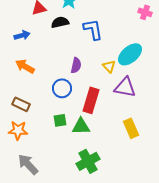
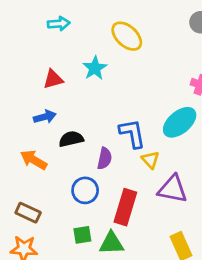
black semicircle: (60, 22) -> (71, 139), moved
blue L-shape: (93, 29) -> (132, 133), moved
blue arrow: (22, 35) -> (45, 117), moved
cyan ellipse: (130, 54) -> (180, 122), moved

